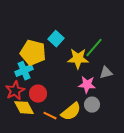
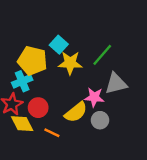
yellow star: (78, 59) -> (70, 63), moved
gray triangle: (106, 73) -> (116, 84), size x1.5
yellow semicircle: (71, 112) -> (76, 112), moved

